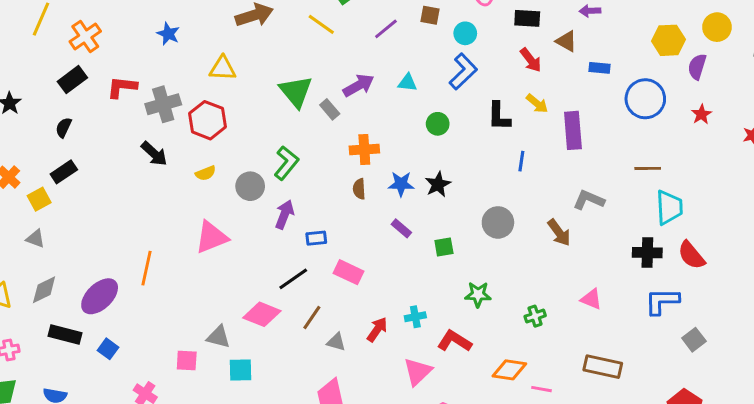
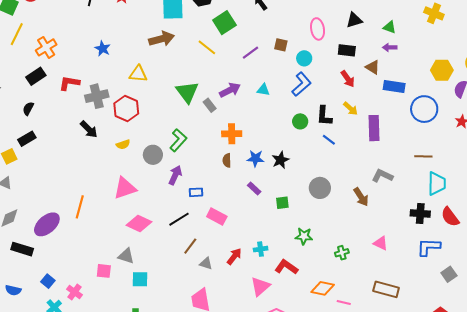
blue rectangle: (599, 68) -> (394, 86), size x1.5
green circle: (438, 124) -> (300, 121), moved
blue line: (521, 161) -> (329, 140), moved, turned -64
pink diamond: (262, 314) -> (139, 223), moved
blue square: (108, 349) -> (48, 281), moved

